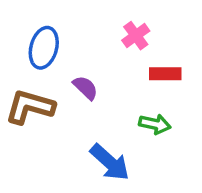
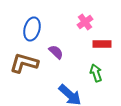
green arrow: (155, 124) -> (96, 73), turned -120

